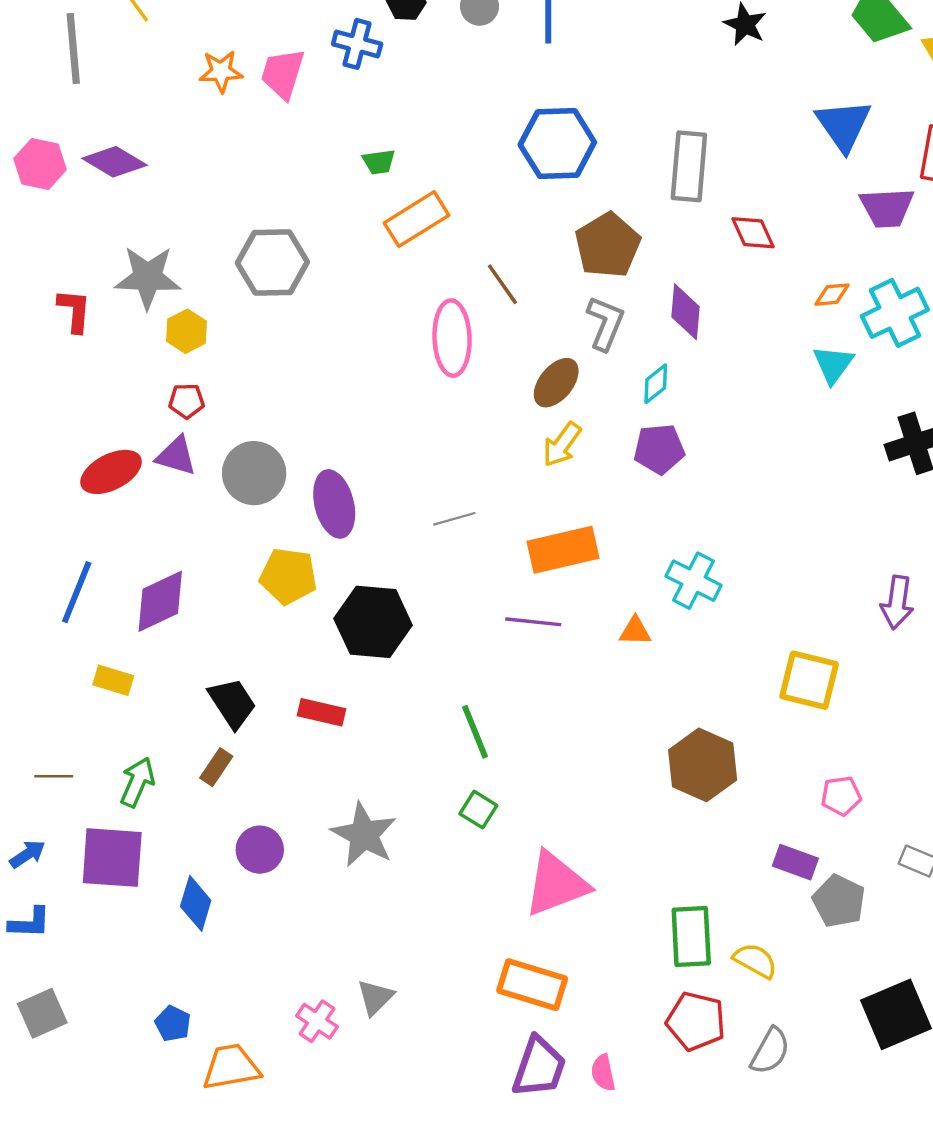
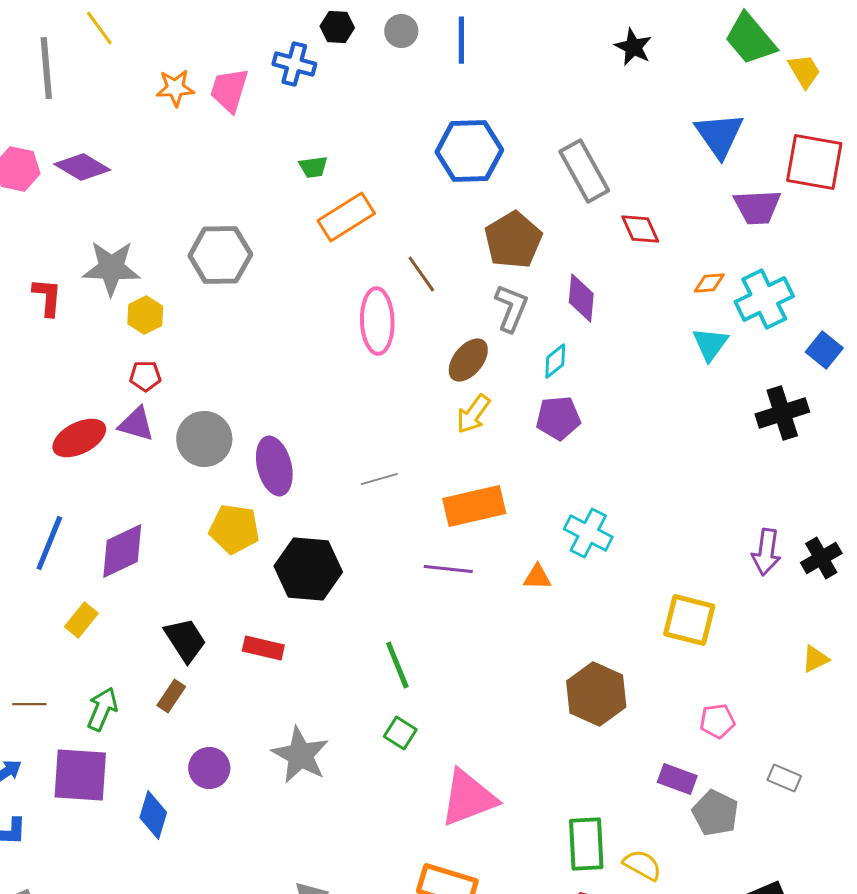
gray rectangle: (689, 166) -> (584, 171), turned -34
yellow rectangle: (113, 680) -> (81, 620), turned -68

